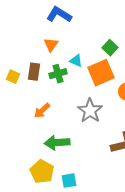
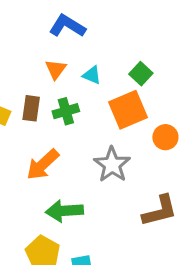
cyan triangle: (76, 61) -> (92, 75), moved
orange arrow: (42, 111) -> (43, 165), size x1.4

